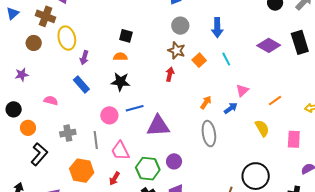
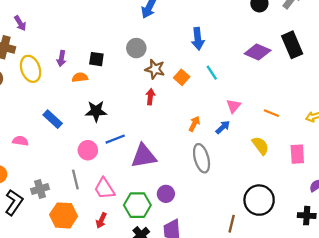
gray circle: (180, 26) -> (136, 48), moved
orange semicircle: (120, 57) -> (80, 77), moved
purple arrow: (84, 58) -> (61, 58), moved
orange line: (275, 101) -> (271, 113), turned 64
gray cross: (68, 133) -> (40, 189), moved

